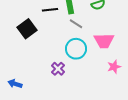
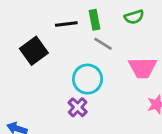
cyan circle: (76, 49) -> (88, 79), moved

